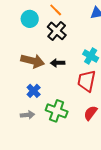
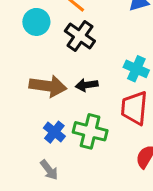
green cross: (57, 111) -> (90, 131), moved
gray arrow: (28, 115) -> (49, 170), turned 64

